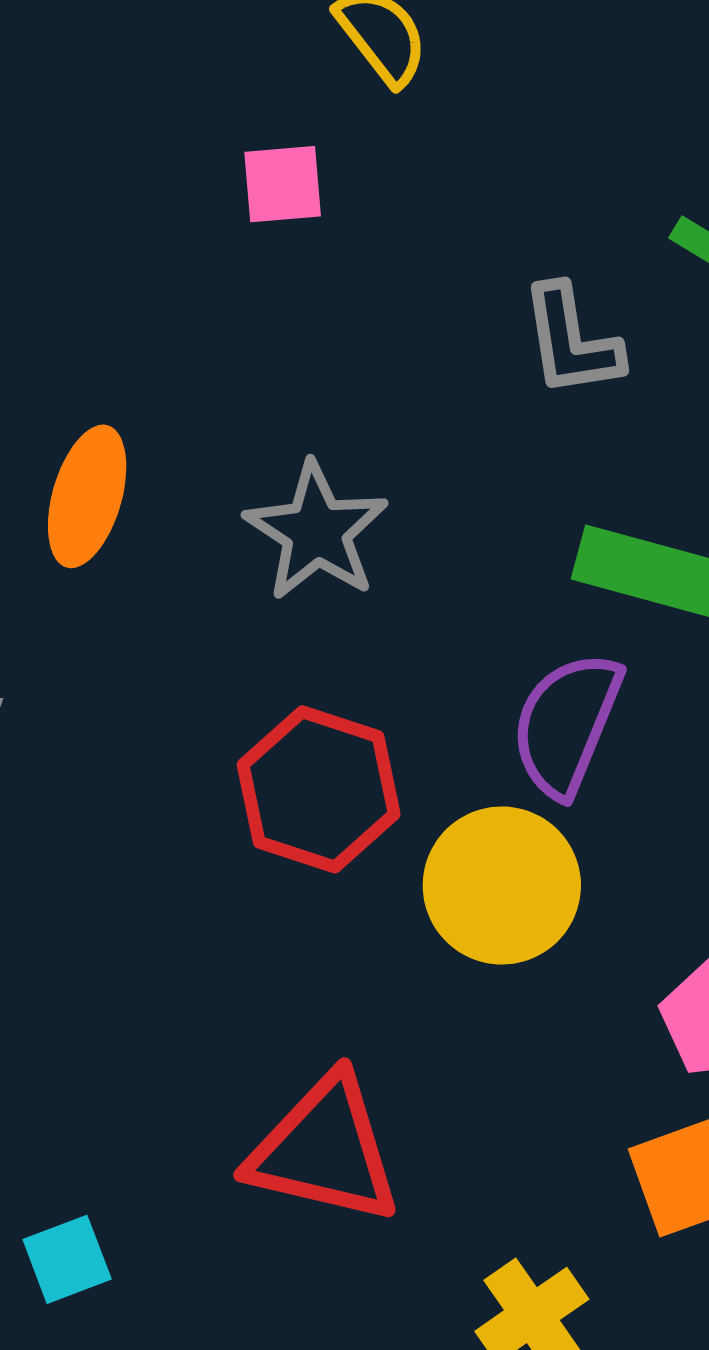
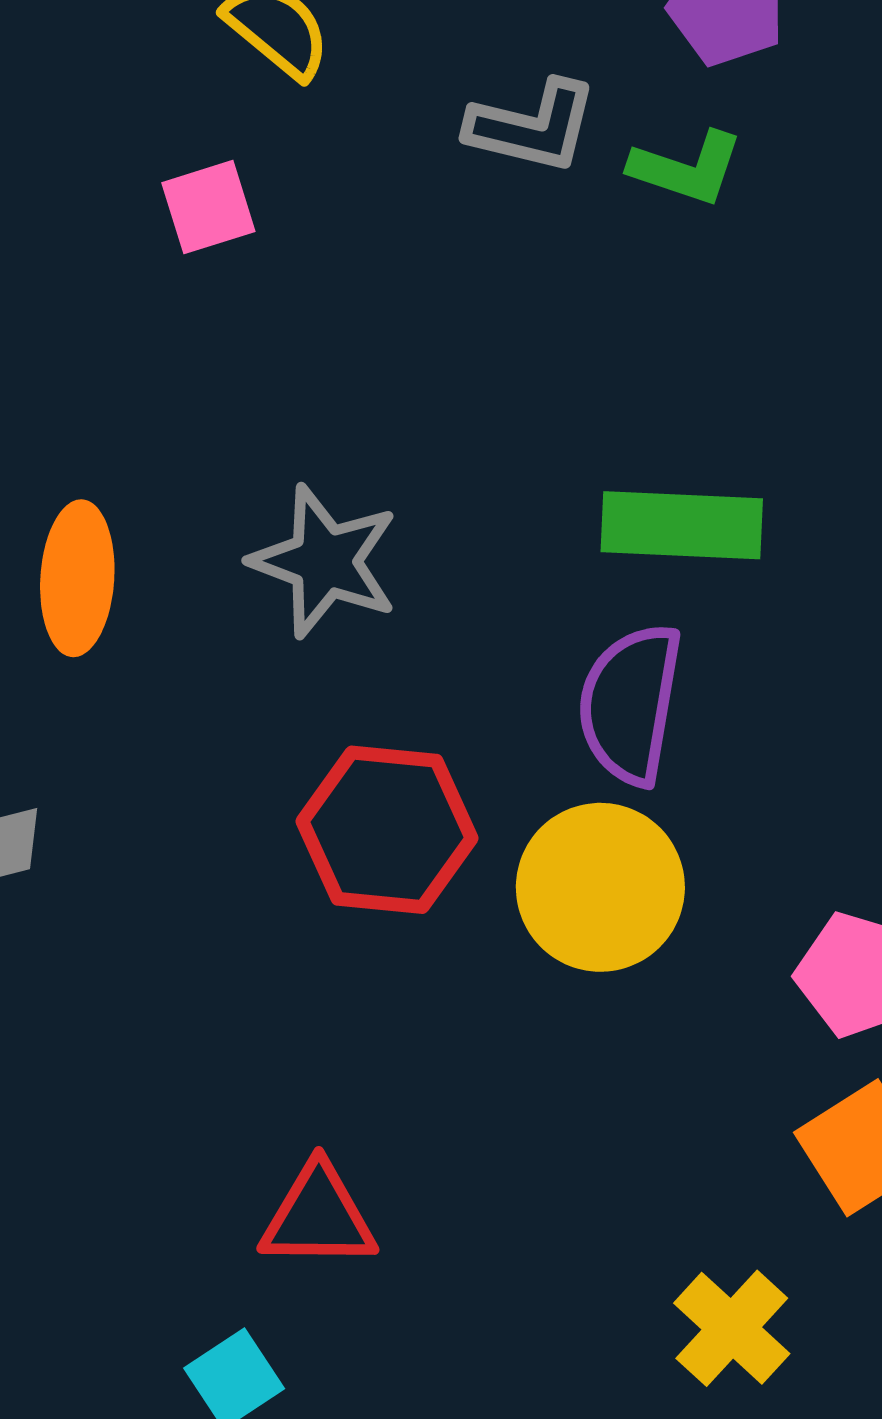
gray L-shape: (571, 341) -> (532, 126), moved, turned -55
red triangle: (324, 1150) -> (318, 1217), moved, size x0.7

